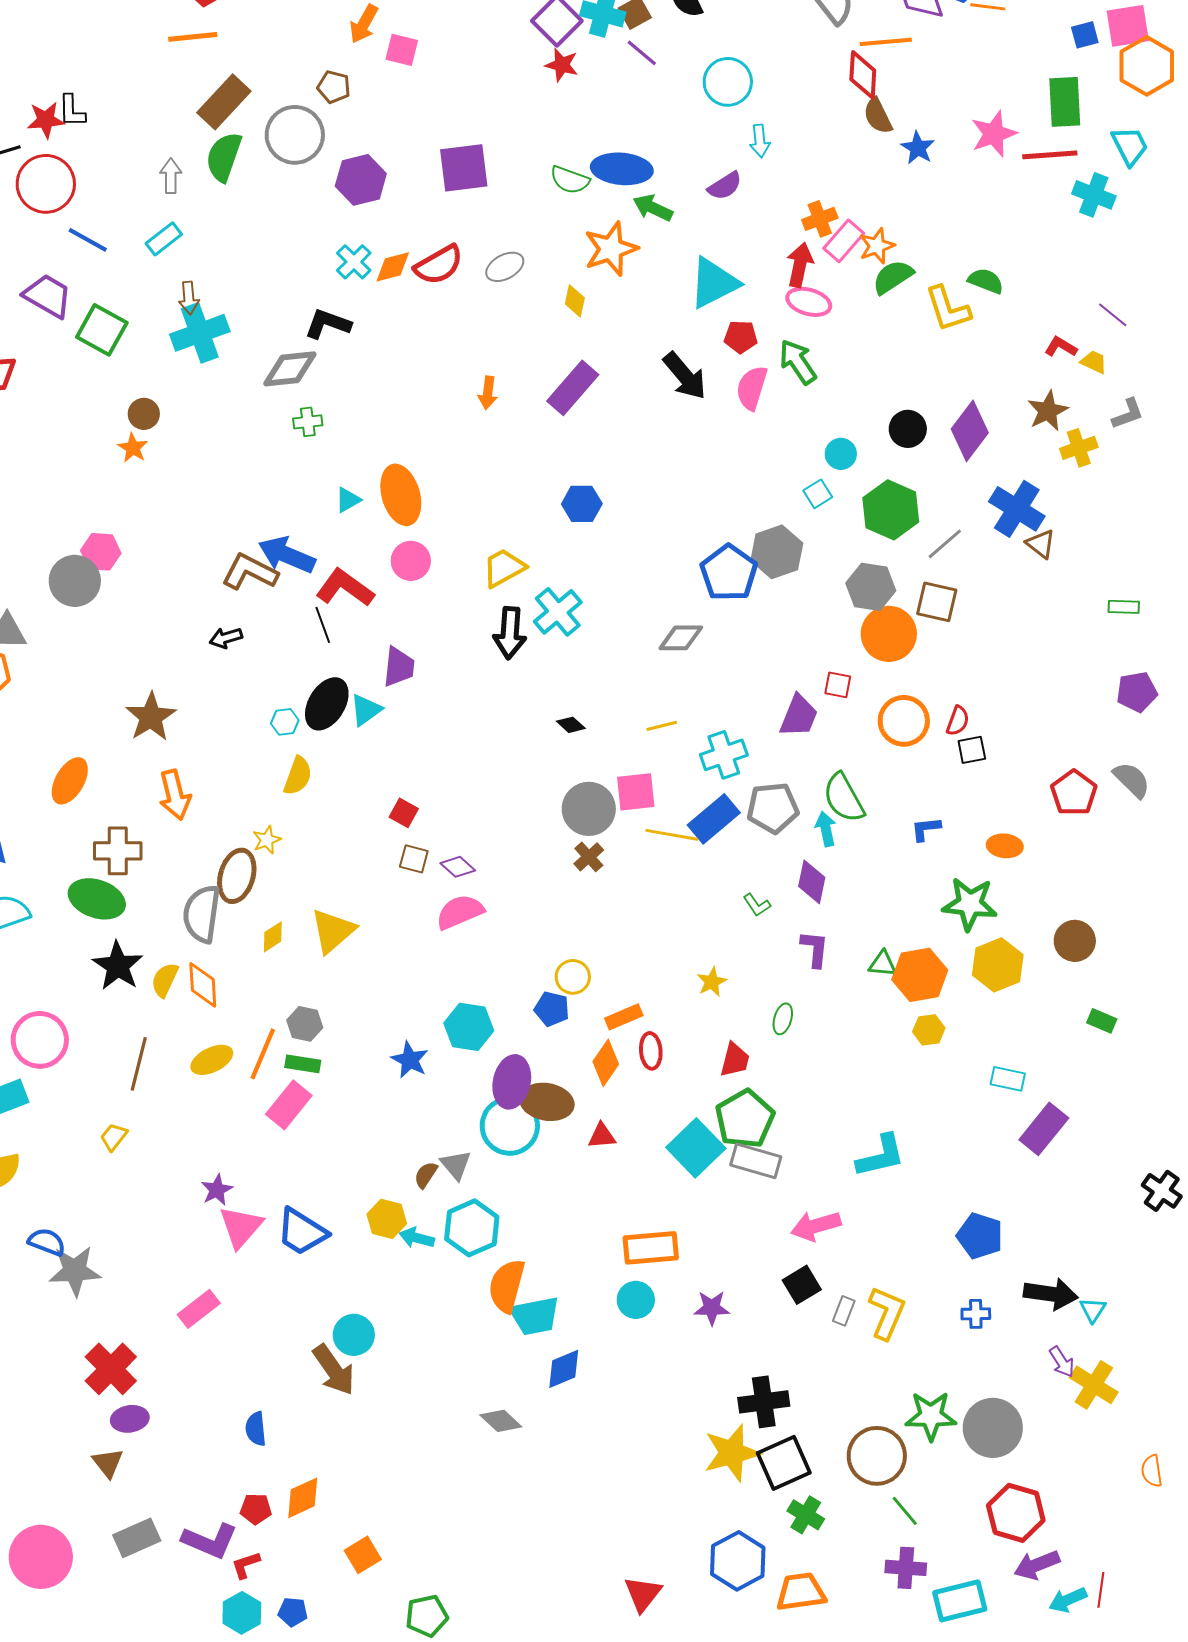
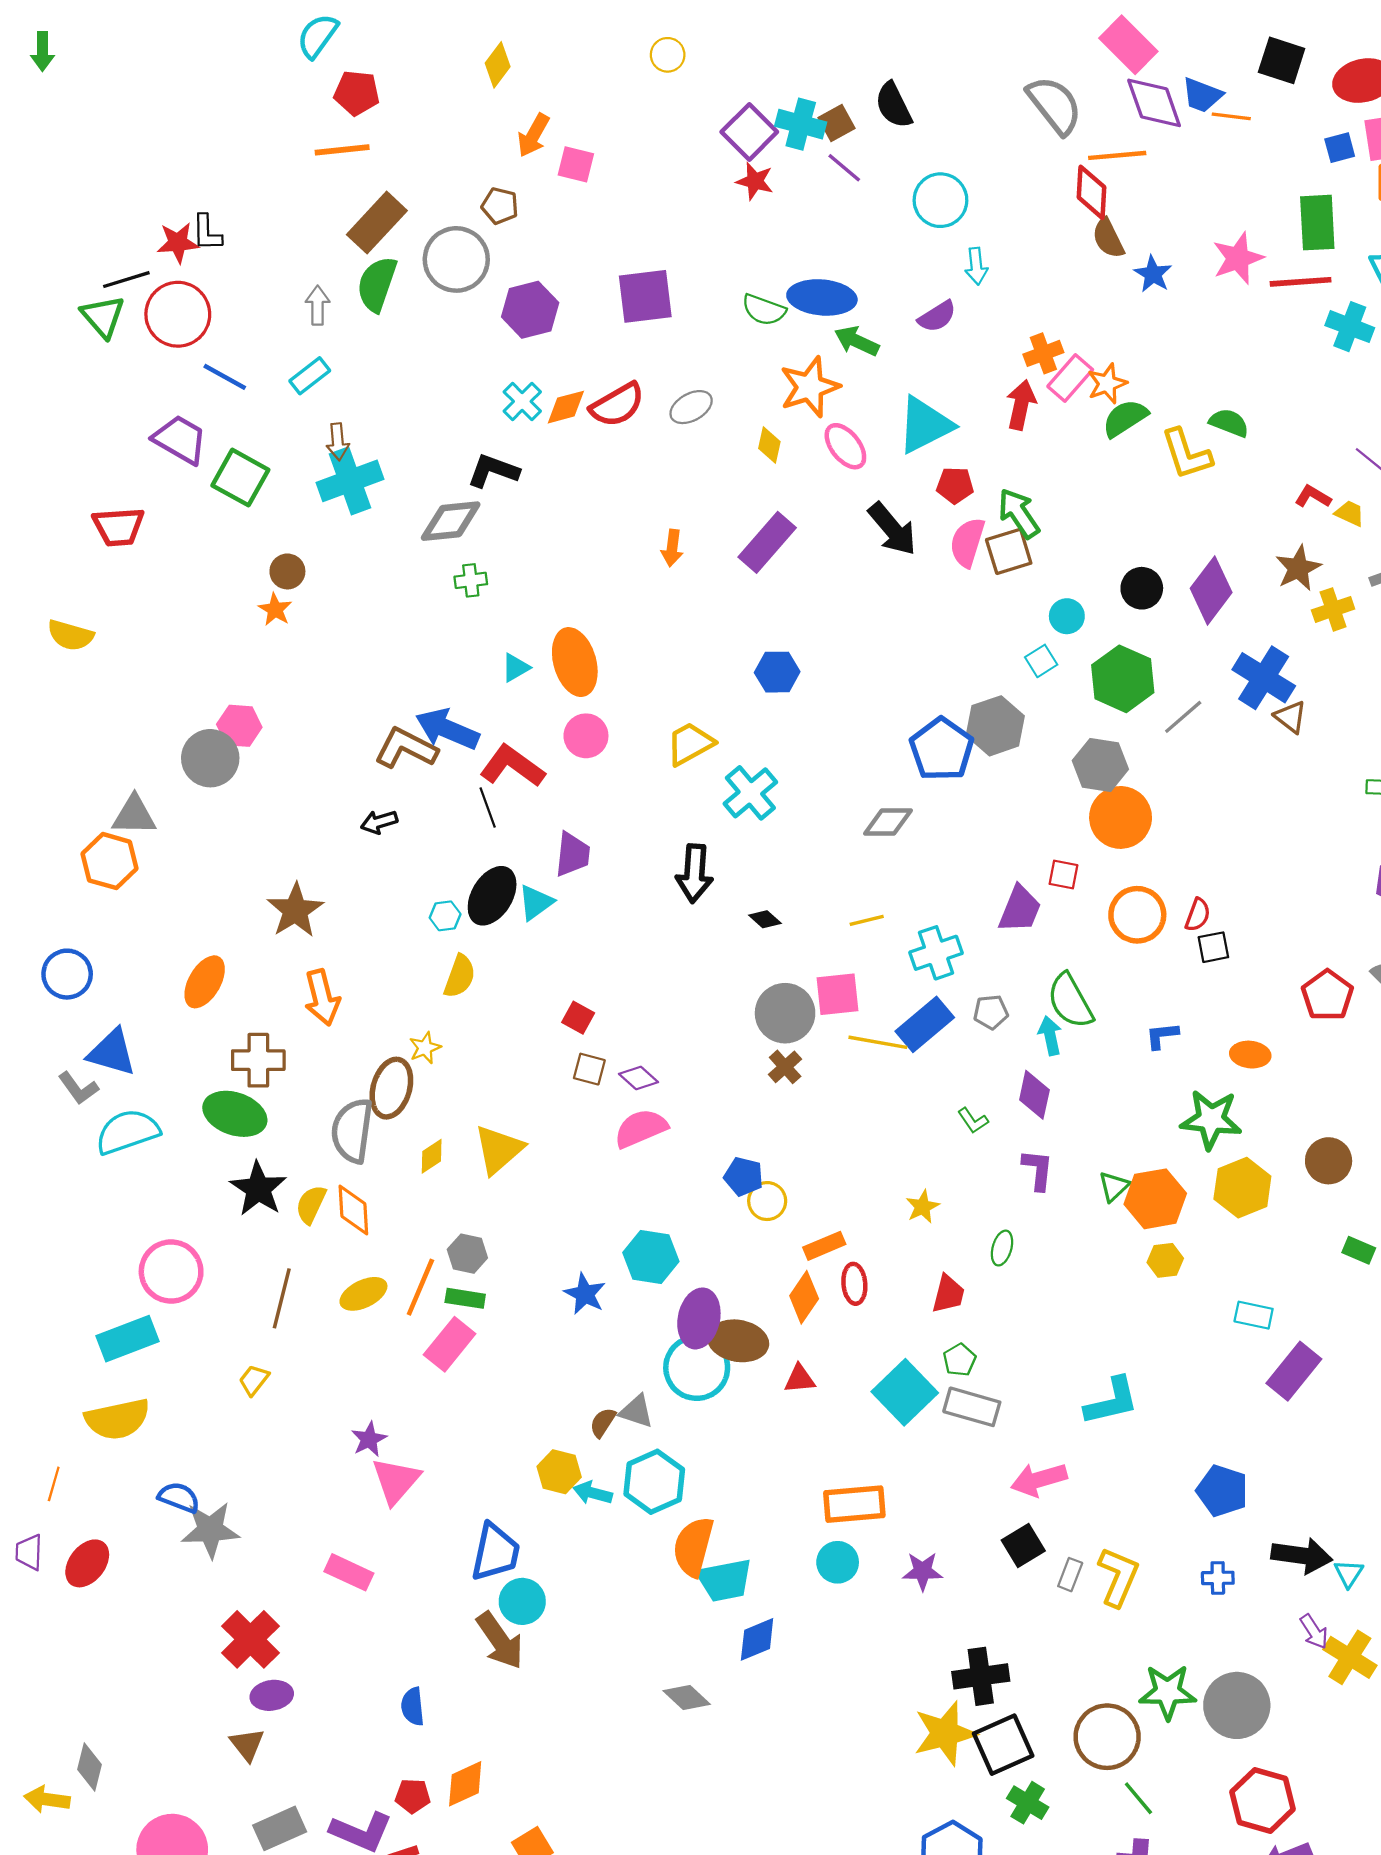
pink ellipse: (809, 302) -> (845, 446), moved, turned 36
brown square: (937, 602) -> (1009, 551), moved, turned -30
black arrow: (510, 633) -> (694, 873), moved
gray pentagon: (773, 808) -> (991, 1012), size x0.6
green triangle: (883, 964) -> (1114, 1187), turned -48
blue pentagon: (552, 1009) -> (744, 1176), moved
green pentagon: (745, 1119) -> (959, 1360), size x0.5
gray triangle: (456, 1165) -> (636, 1411), turned -32
blue trapezoid: (302, 1232) -> (495, 1552), moved, turned -110
pink rectangle: (199, 1309) -> (349, 1572), turned 63

